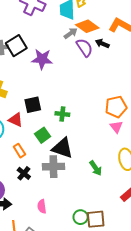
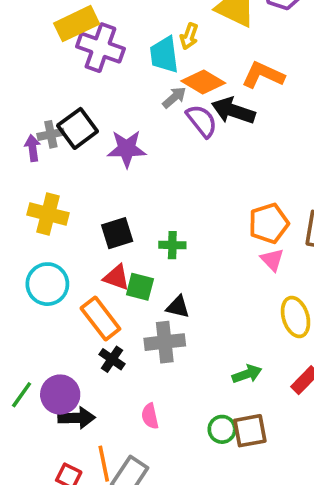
black arrow: (102, 43) -> (233, 111), size x1.6
red triangle: (16, 120) -> (116, 277), moved
green square: (43, 135) -> (140, 287), turned -35
black triangle: (62, 148) -> (178, 307), size x0.6
orange rectangle: (19, 151) -> (100, 319), size x1.6
green arrow: (96, 168) -> (247, 374), moved, turned -70

